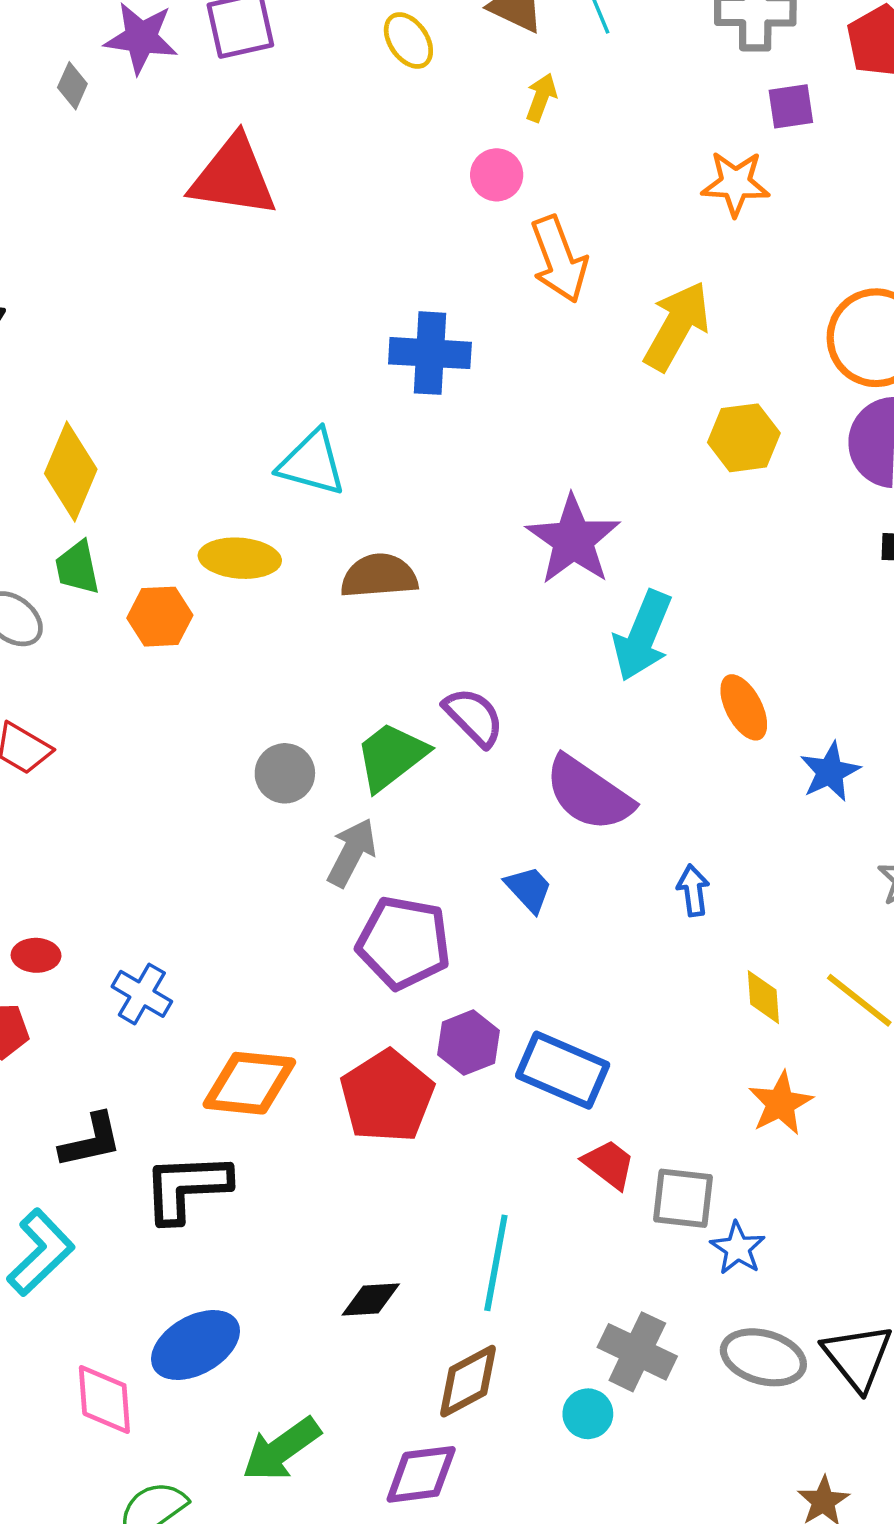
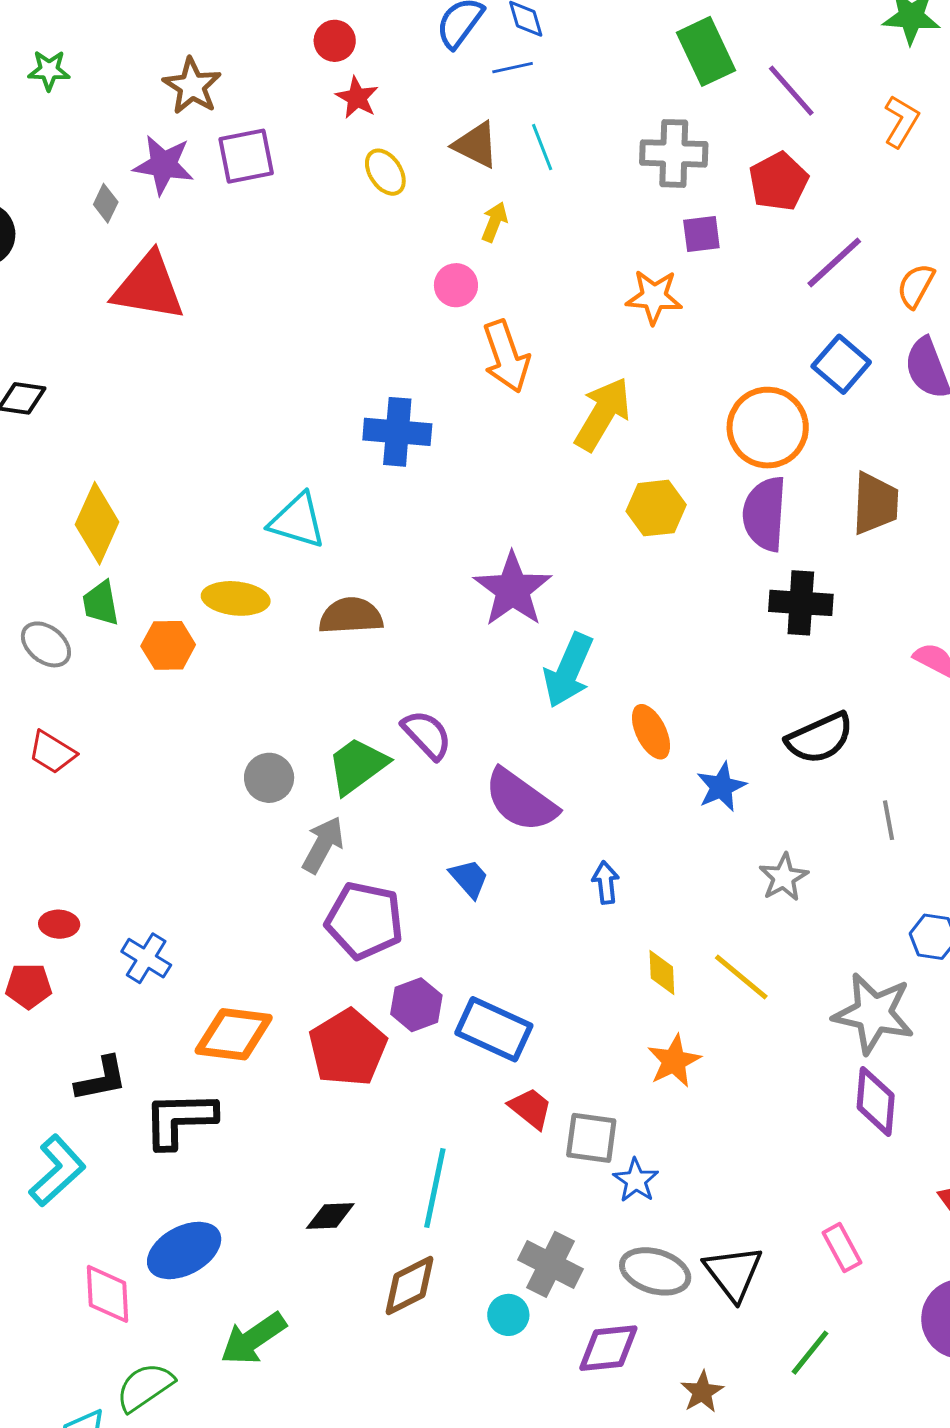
red triangle: (233, 177) -> (149, 287), moved
purple diamond: (421, 1474) -> (608, 1348), moved

